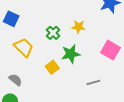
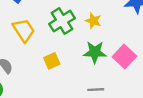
green cross: (53, 33) -> (62, 21), size x1.5
green star: (71, 54) -> (95, 52), moved

